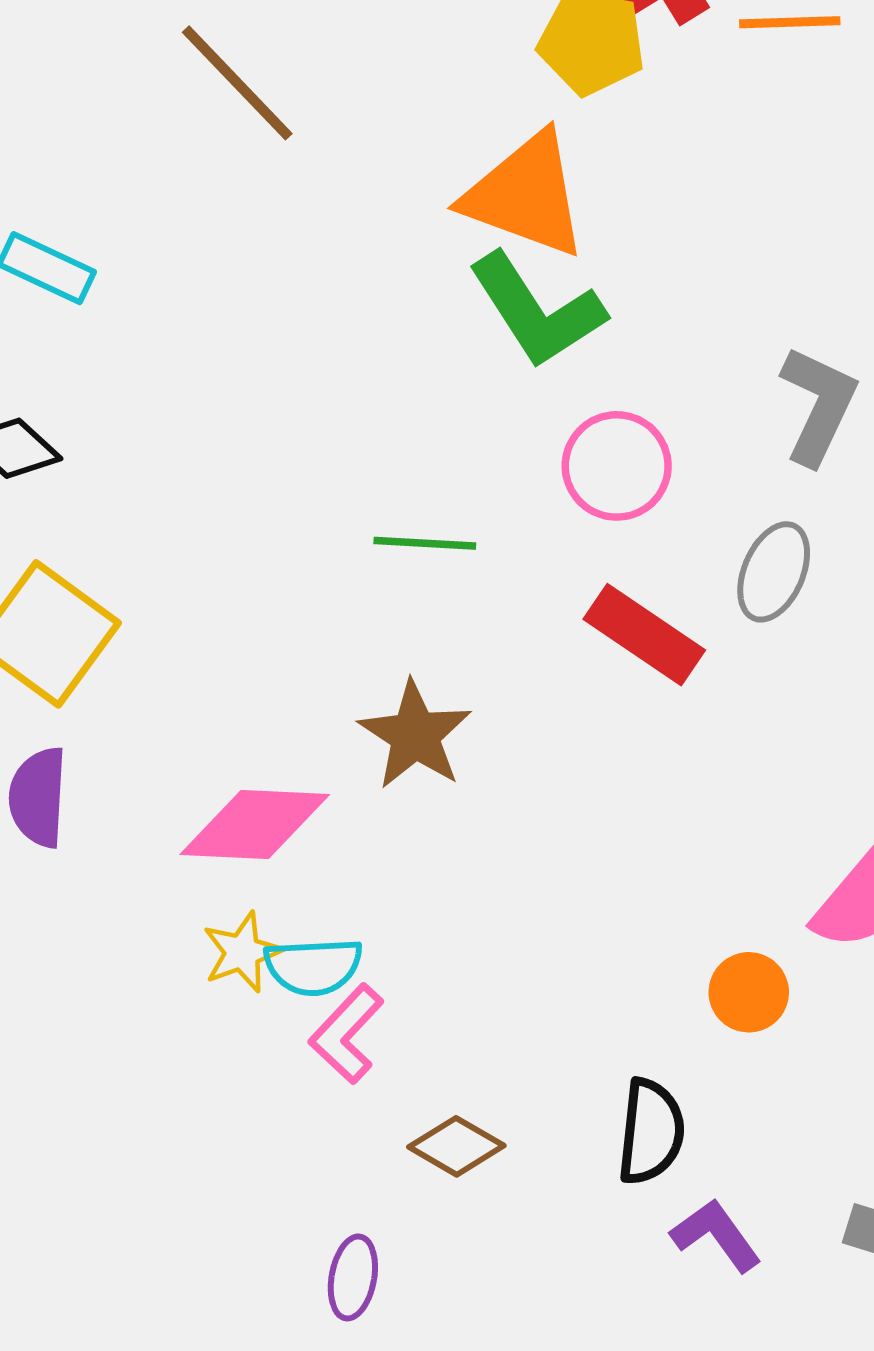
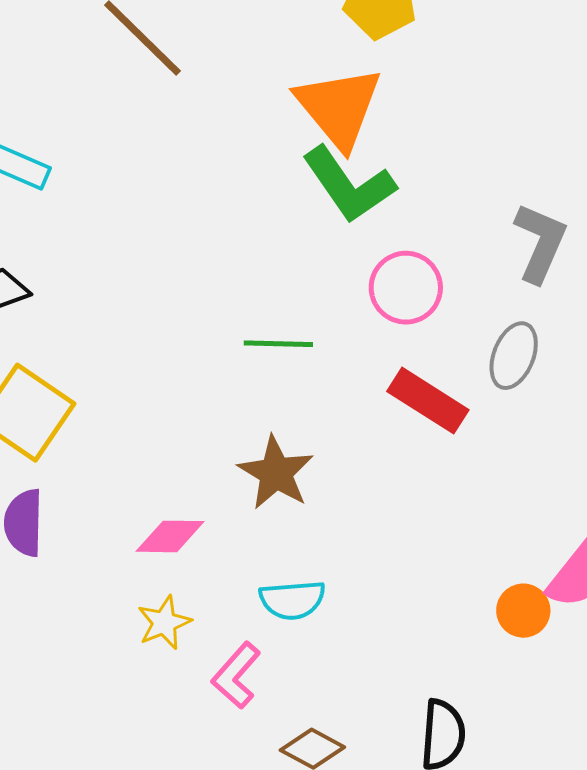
orange triangle: (526, 195) -> (339, 107), turned 32
pink diamond: (255, 824) -> (170, 536), size x0.7
cyan semicircle: (313, 966) -> (292, 600), moved
orange circle: (749, 992) -> (523, 611), moved

